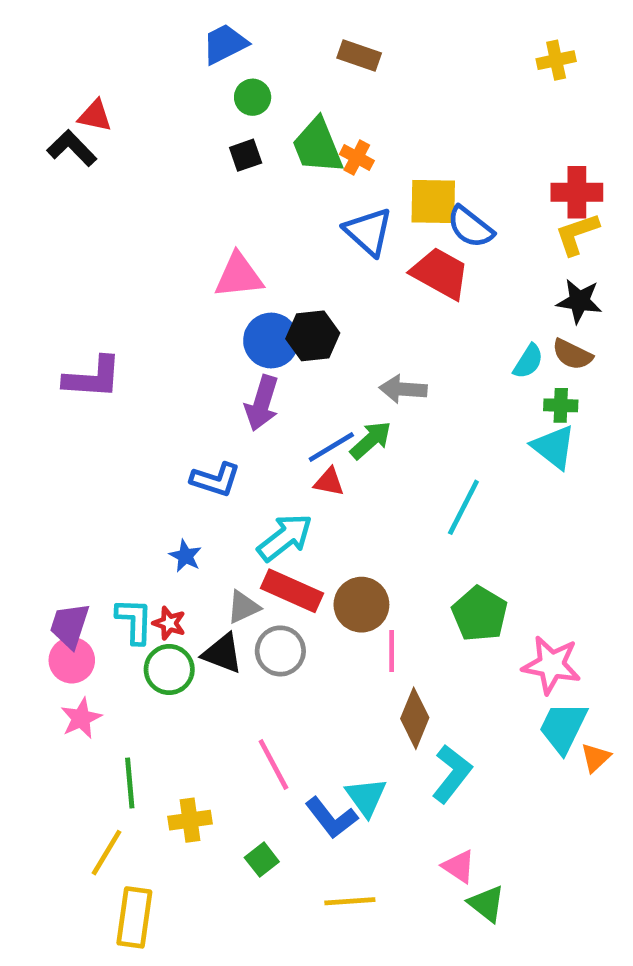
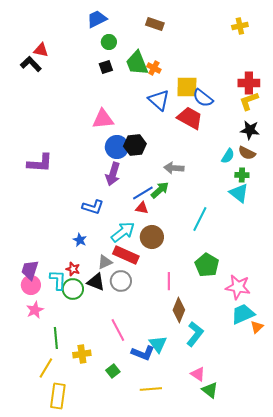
brown circle: (361, 605) -> (152, 237), moved
cyan L-shape: (134, 621) -> (58, 280), moved
cyan trapezoid: (563, 727) -> (243, 314), turned 40
blue L-shape: (331, 818) -> (143, 353), turned -30

